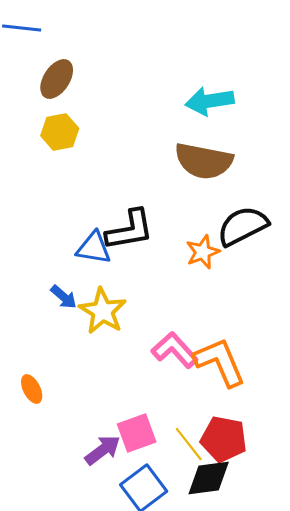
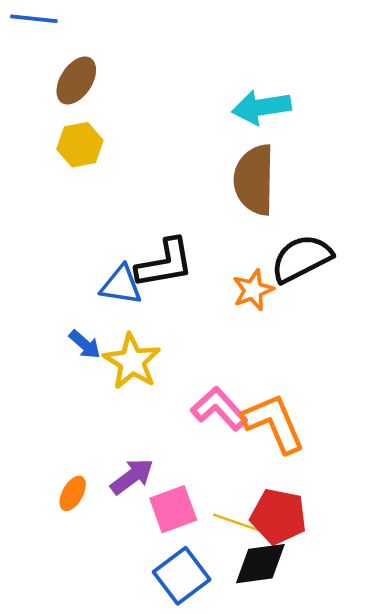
brown semicircle: (204, 161) -> (254, 180), turned 80
orange ellipse: (32, 389) -> (73, 493), moved, turned 56
yellow line: (189, 444) -> (236, 522), turned -33
purple arrow: (103, 450) -> (132, 476), moved

